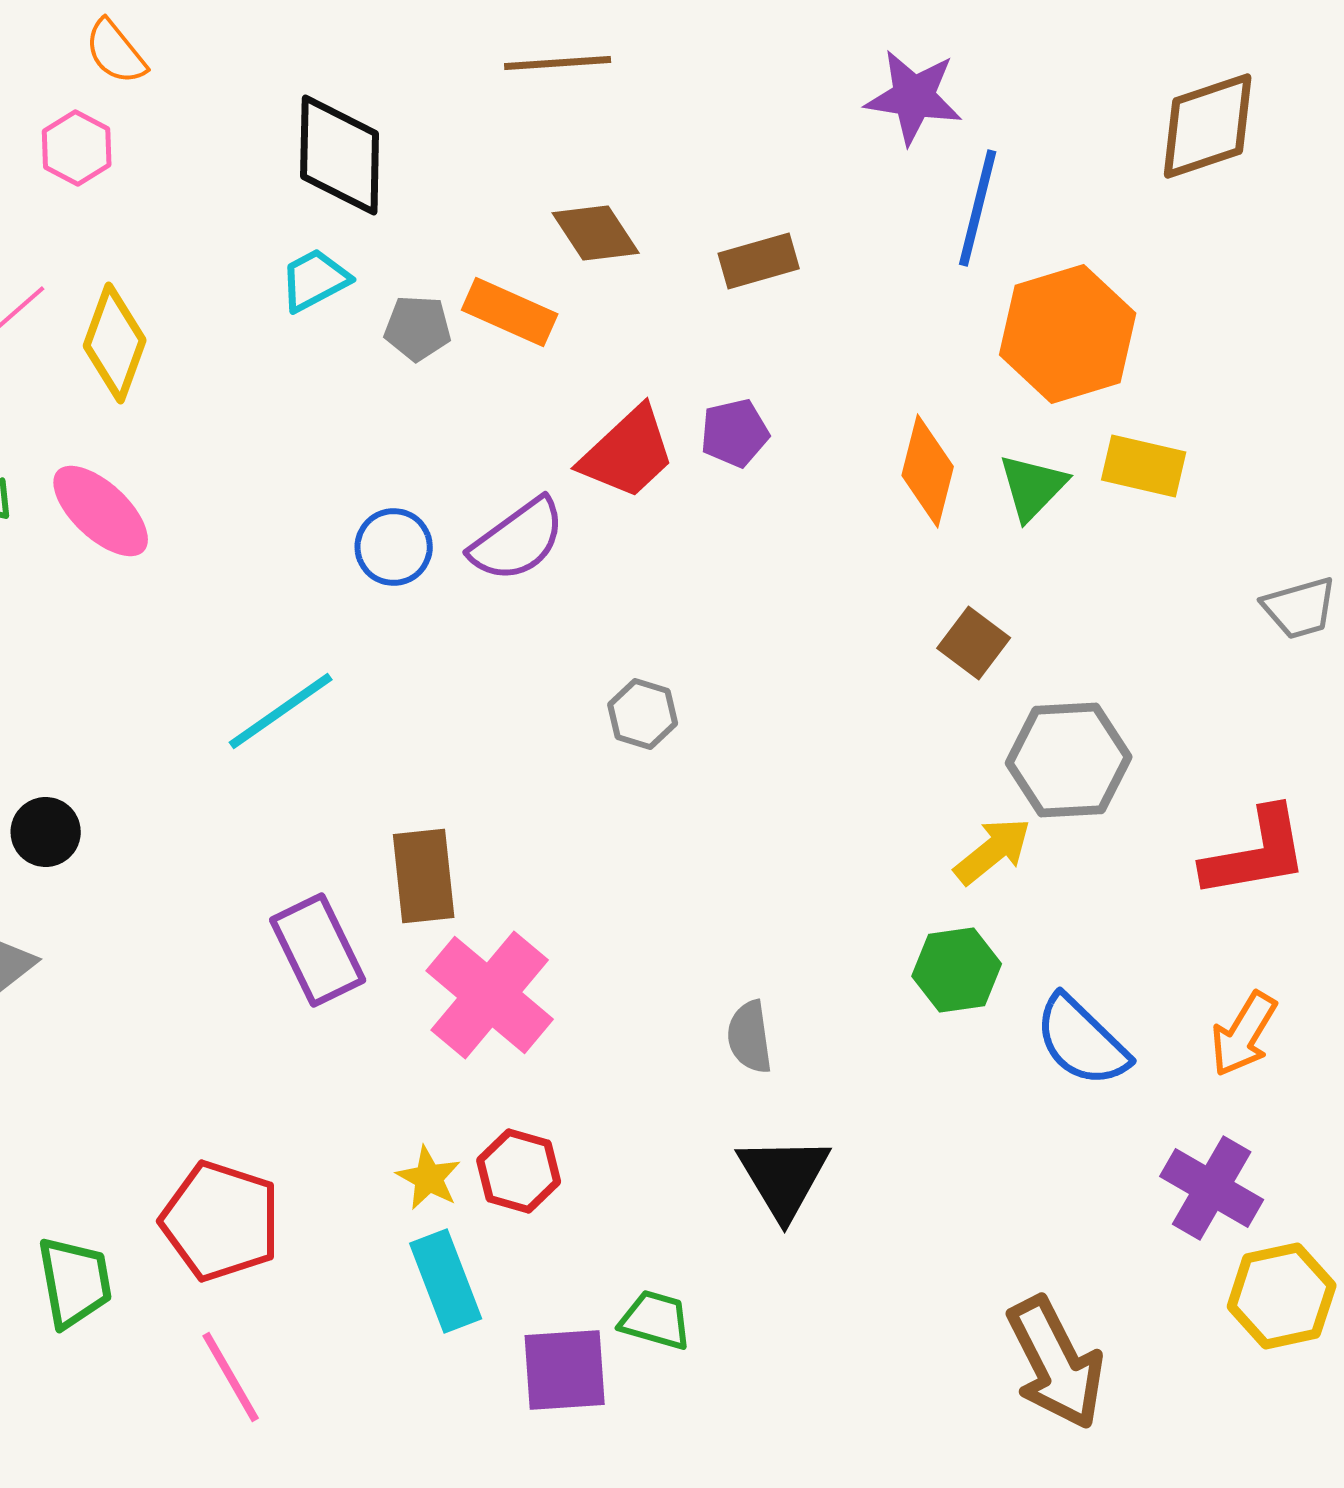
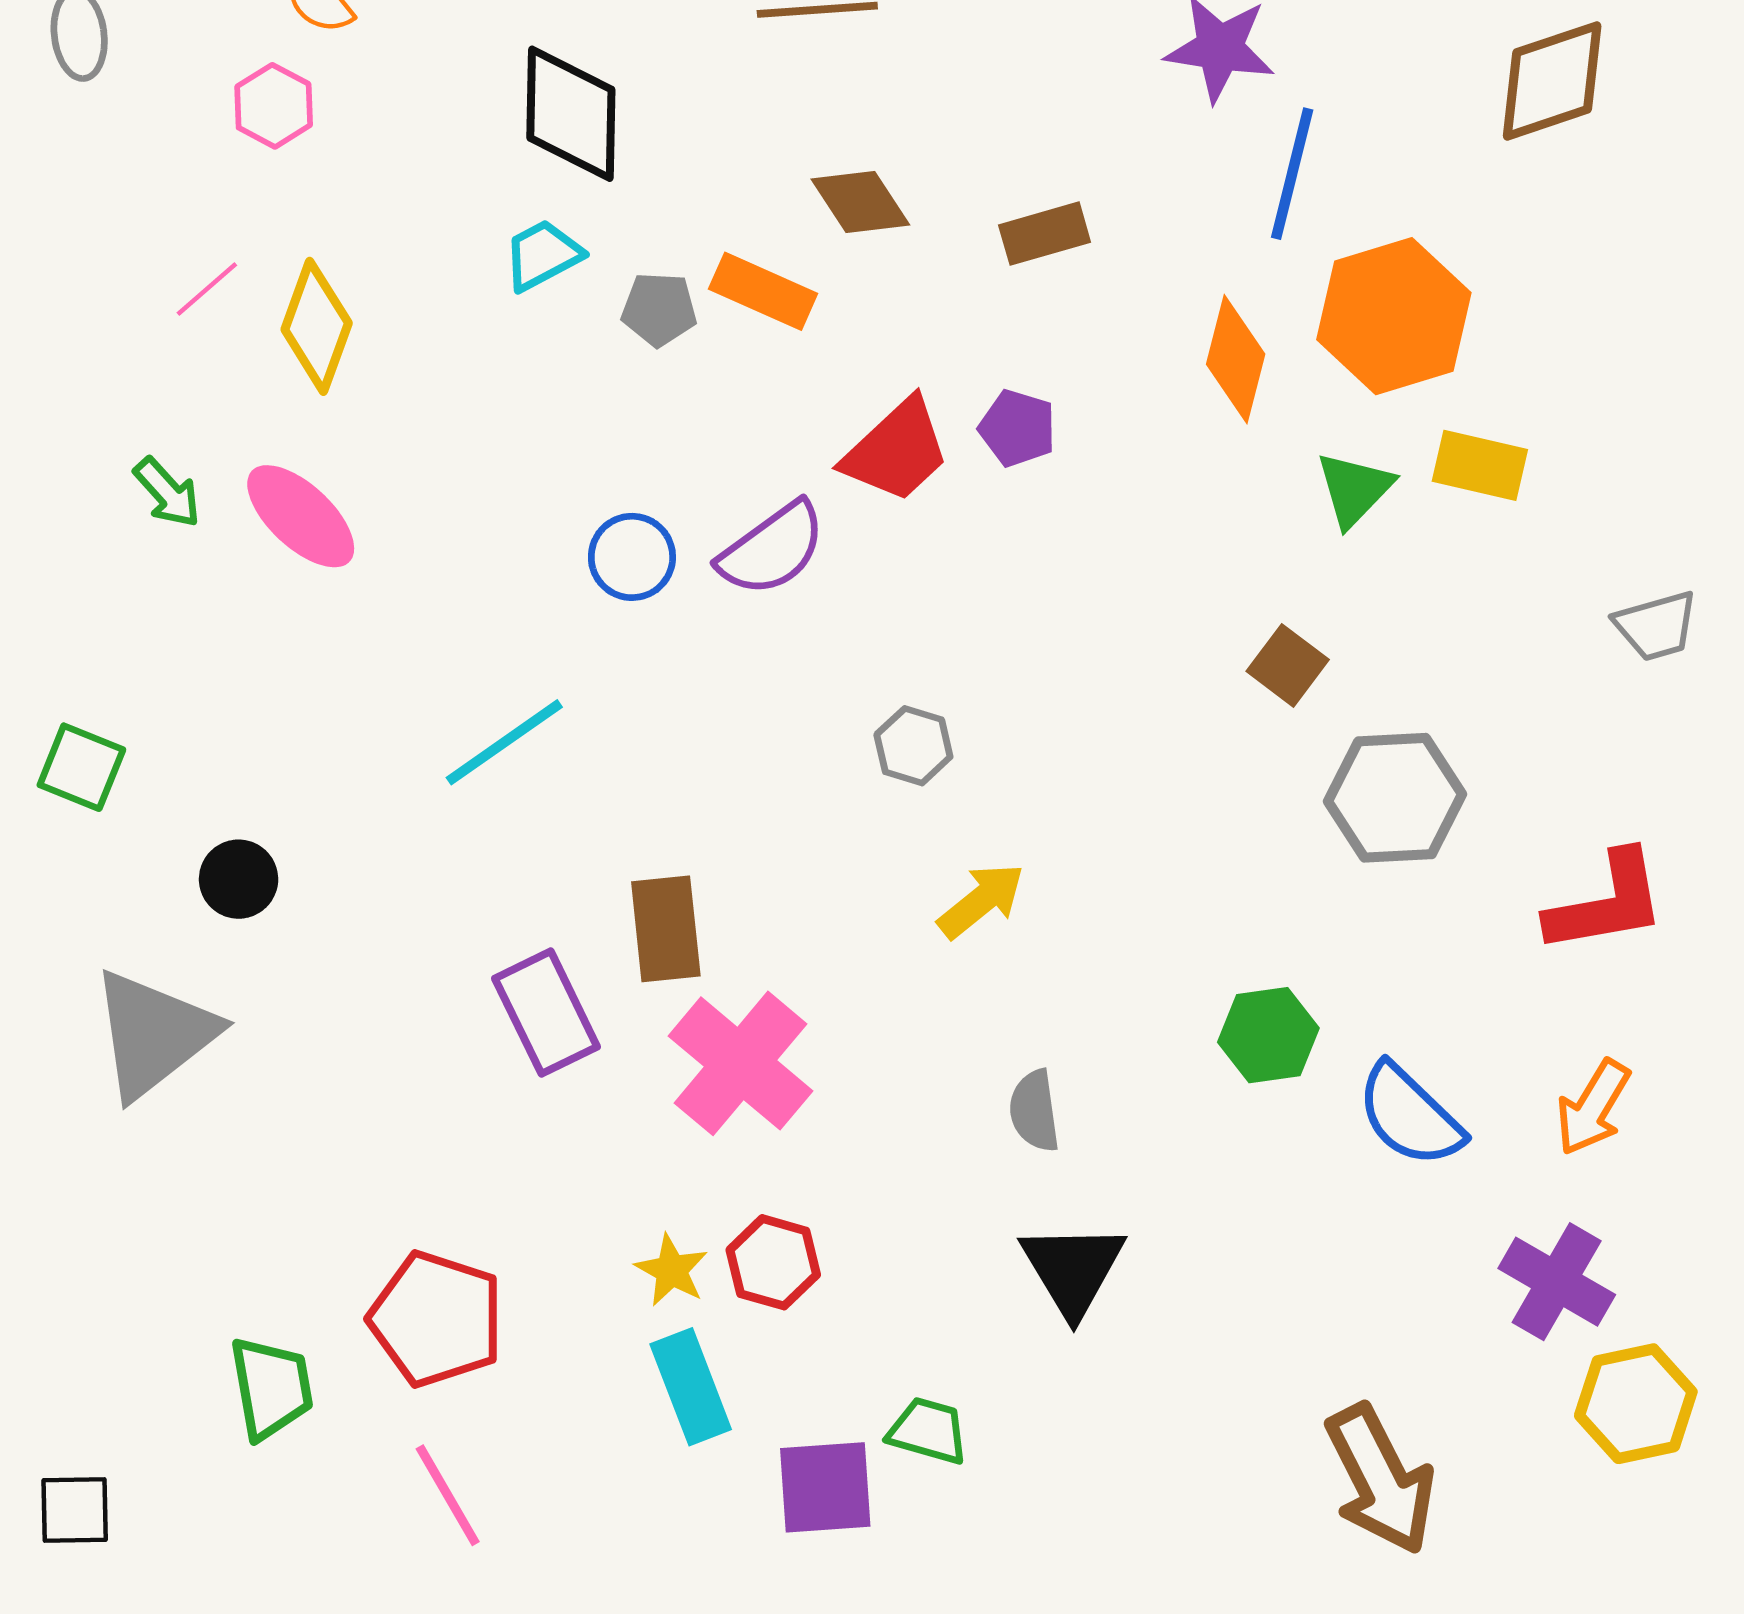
purple pentagon: (735, 433) -> (1017, 428), turned 30
orange diamond: (928, 471) -> (1236, 359), moved
yellow arrow: (993, 851) -> (981, 901), moved

